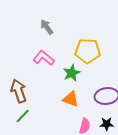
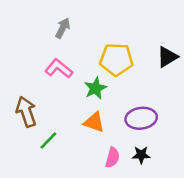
gray arrow: (47, 27) -> (63, 28), turned 63
green line: (23, 116) -> (48, 140), moved

